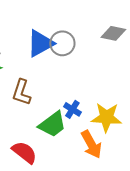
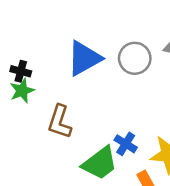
gray circle: (62, 43) -> (135, 58), moved

